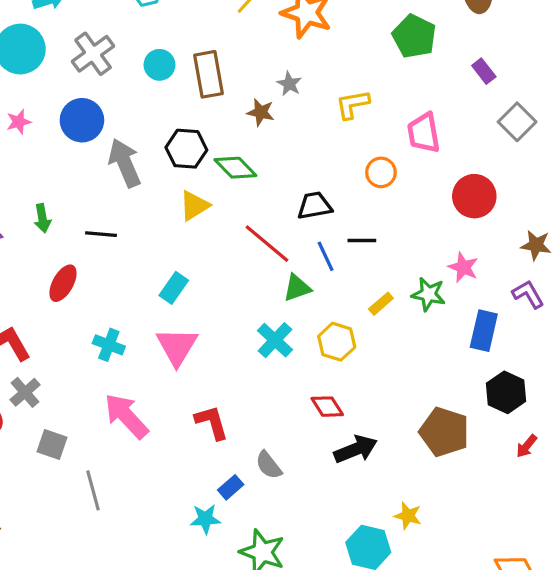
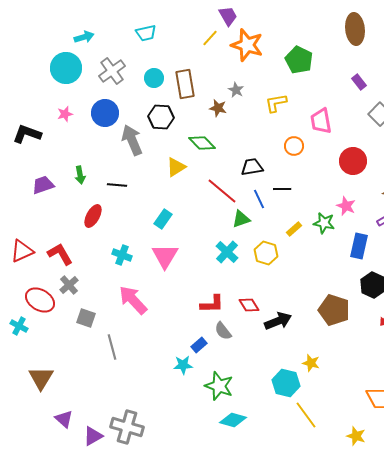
green pentagon: (414, 36) -> (299, 60), moved
black hexagon: (186, 149) -> (161, 117), moved
red diamond: (327, 407) -> (249, 305), moved
red L-shape: (212, 422) -> (212, 304), moved, turned 105

